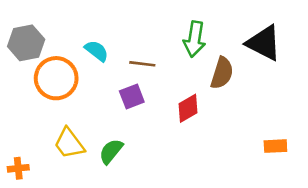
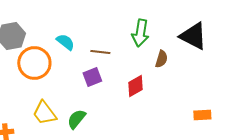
brown semicircle: (222, 73) -> (161, 59), size x0.7

